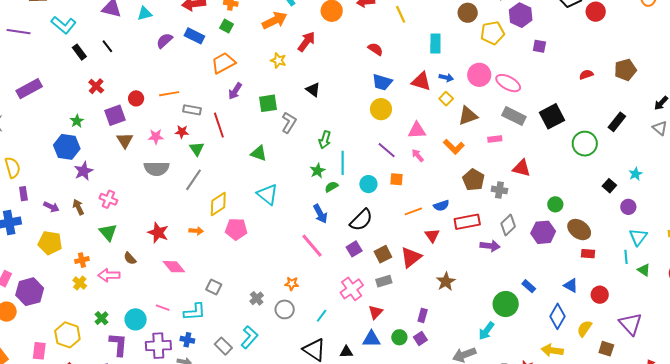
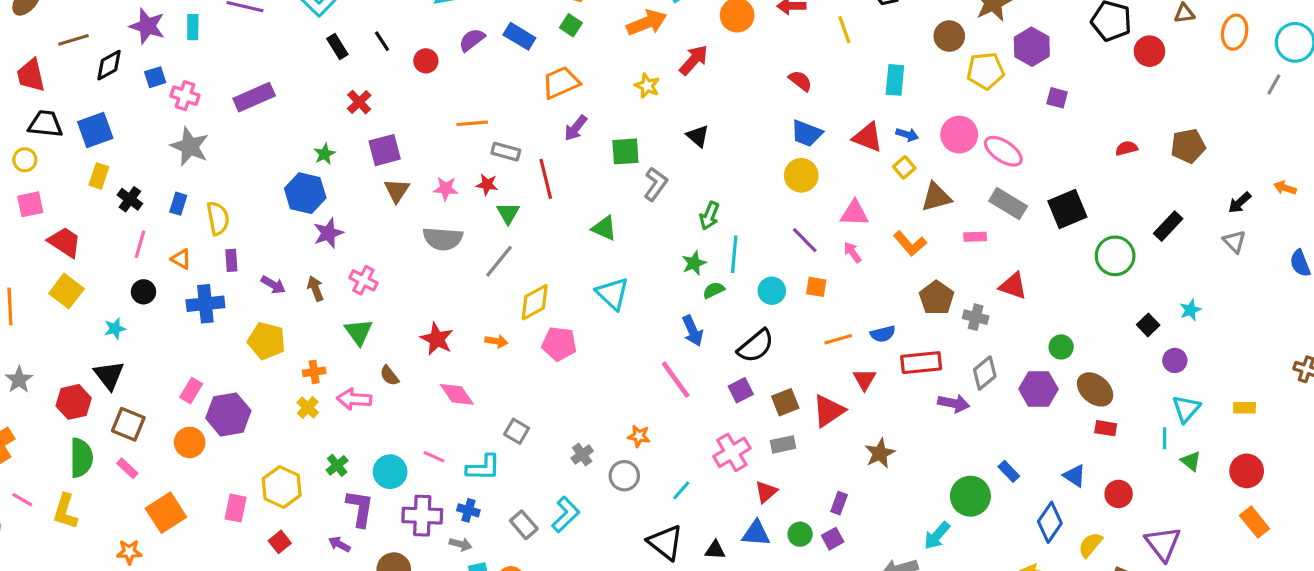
red circle: (136, 98) -> (426, 61), moved

